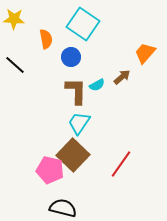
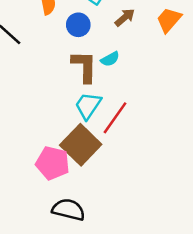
brown arrow: (122, 77) -> (125, 17), moved
red line: (121, 164) -> (115, 118), moved

